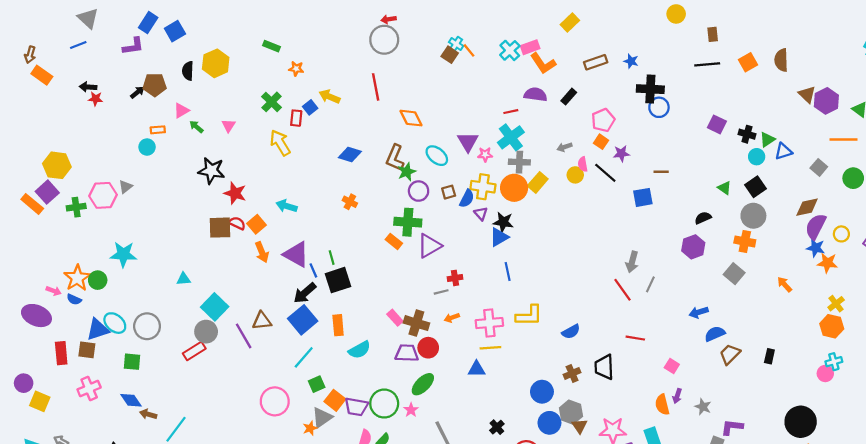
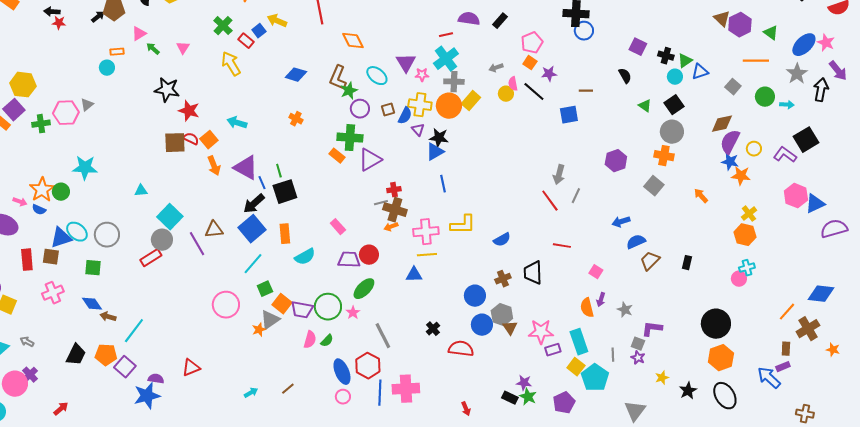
red rectangle: (296, 118) -> (246, 41), turned -56
black semicircle: (703, 218) -> (625, 76), moved, turned 84
brown cross: (416, 323) -> (395, 210), moved

